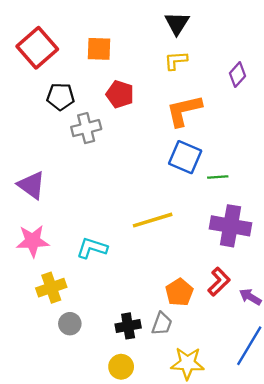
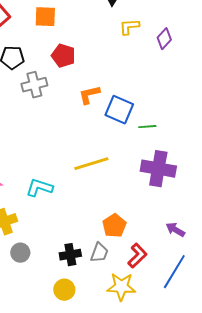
yellow L-shape: (176, 61) -> (129, 27), moved
orange L-shape: (184, 111) -> (89, 95), moved, size x0.7
red L-shape: (219, 282) -> (137, 256), moved

